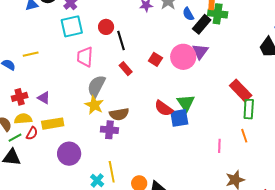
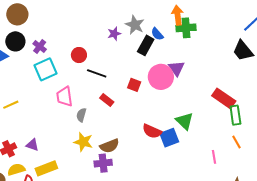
black rectangle: (202, 24) -> (146, 45), moved
red circle: (106, 27) -> (79, 55), moved
black line: (121, 41) -> (97, 73), turned -42
gray semicircle: (96, 86) -> (81, 115), moved, size x0.6
green triangle: (186, 103) -> (185, 121), moved

